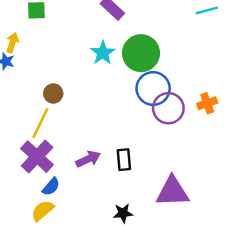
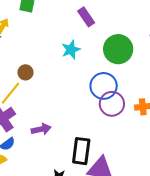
green circle: (141, 53) -> (118, 49), moved
black rectangle: (124, 160) -> (81, 151), moved, size x1.5

